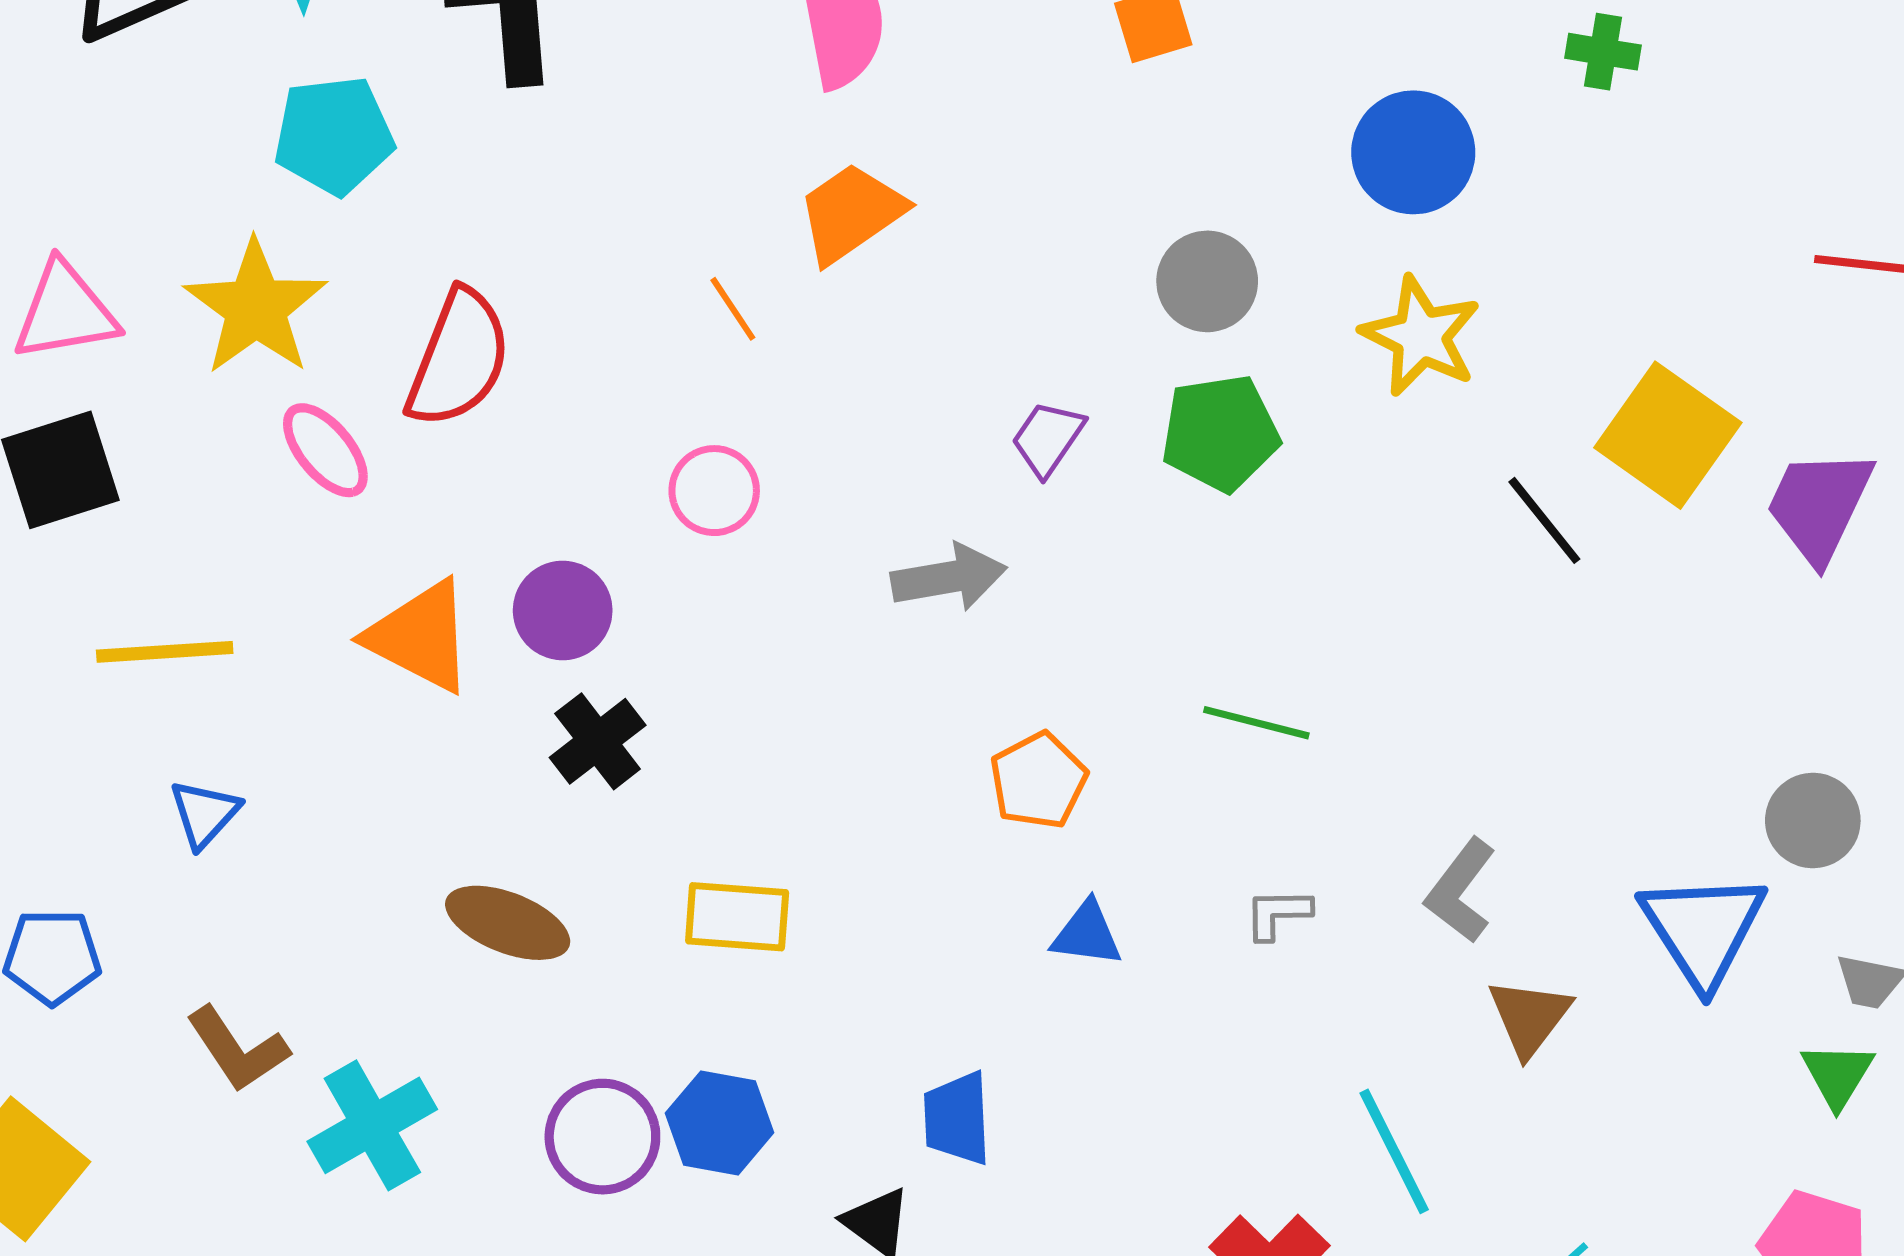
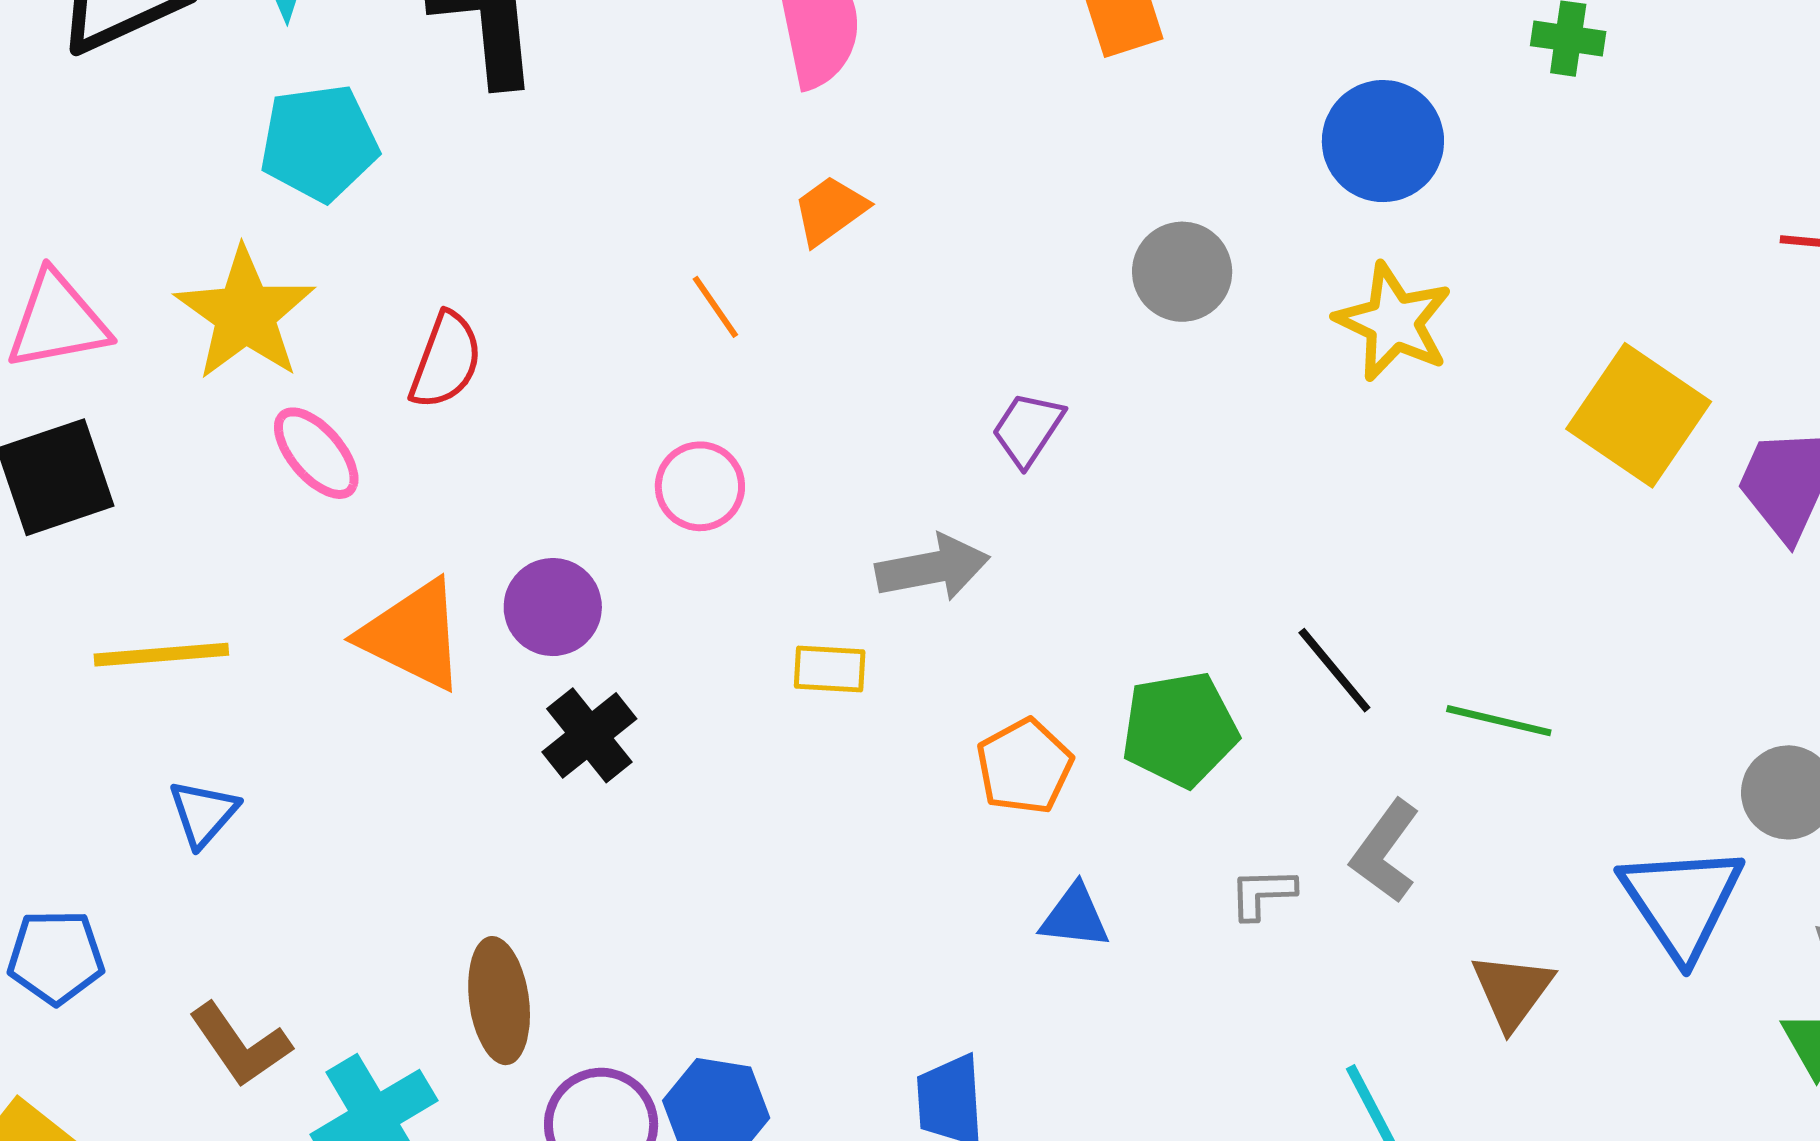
orange trapezoid: (851, 213) -> (830, 210), size x0.7
red semicircle: (458, 358) -> (446, 360), size x0.7
green pentagon: (1220, 433) -> (1180, 729), moved
black line: (1544, 520) -> (1334, 670), moved
green line: (1256, 723) -> (1499, 721), moved
gray L-shape: (1461, 891) -> (1385, 851), moved
yellow rectangle: (737, 917) -> (830, 669), moved, size x0.7
brown ellipse: (508, 923) -> (499, 1001), moved, turned 62

